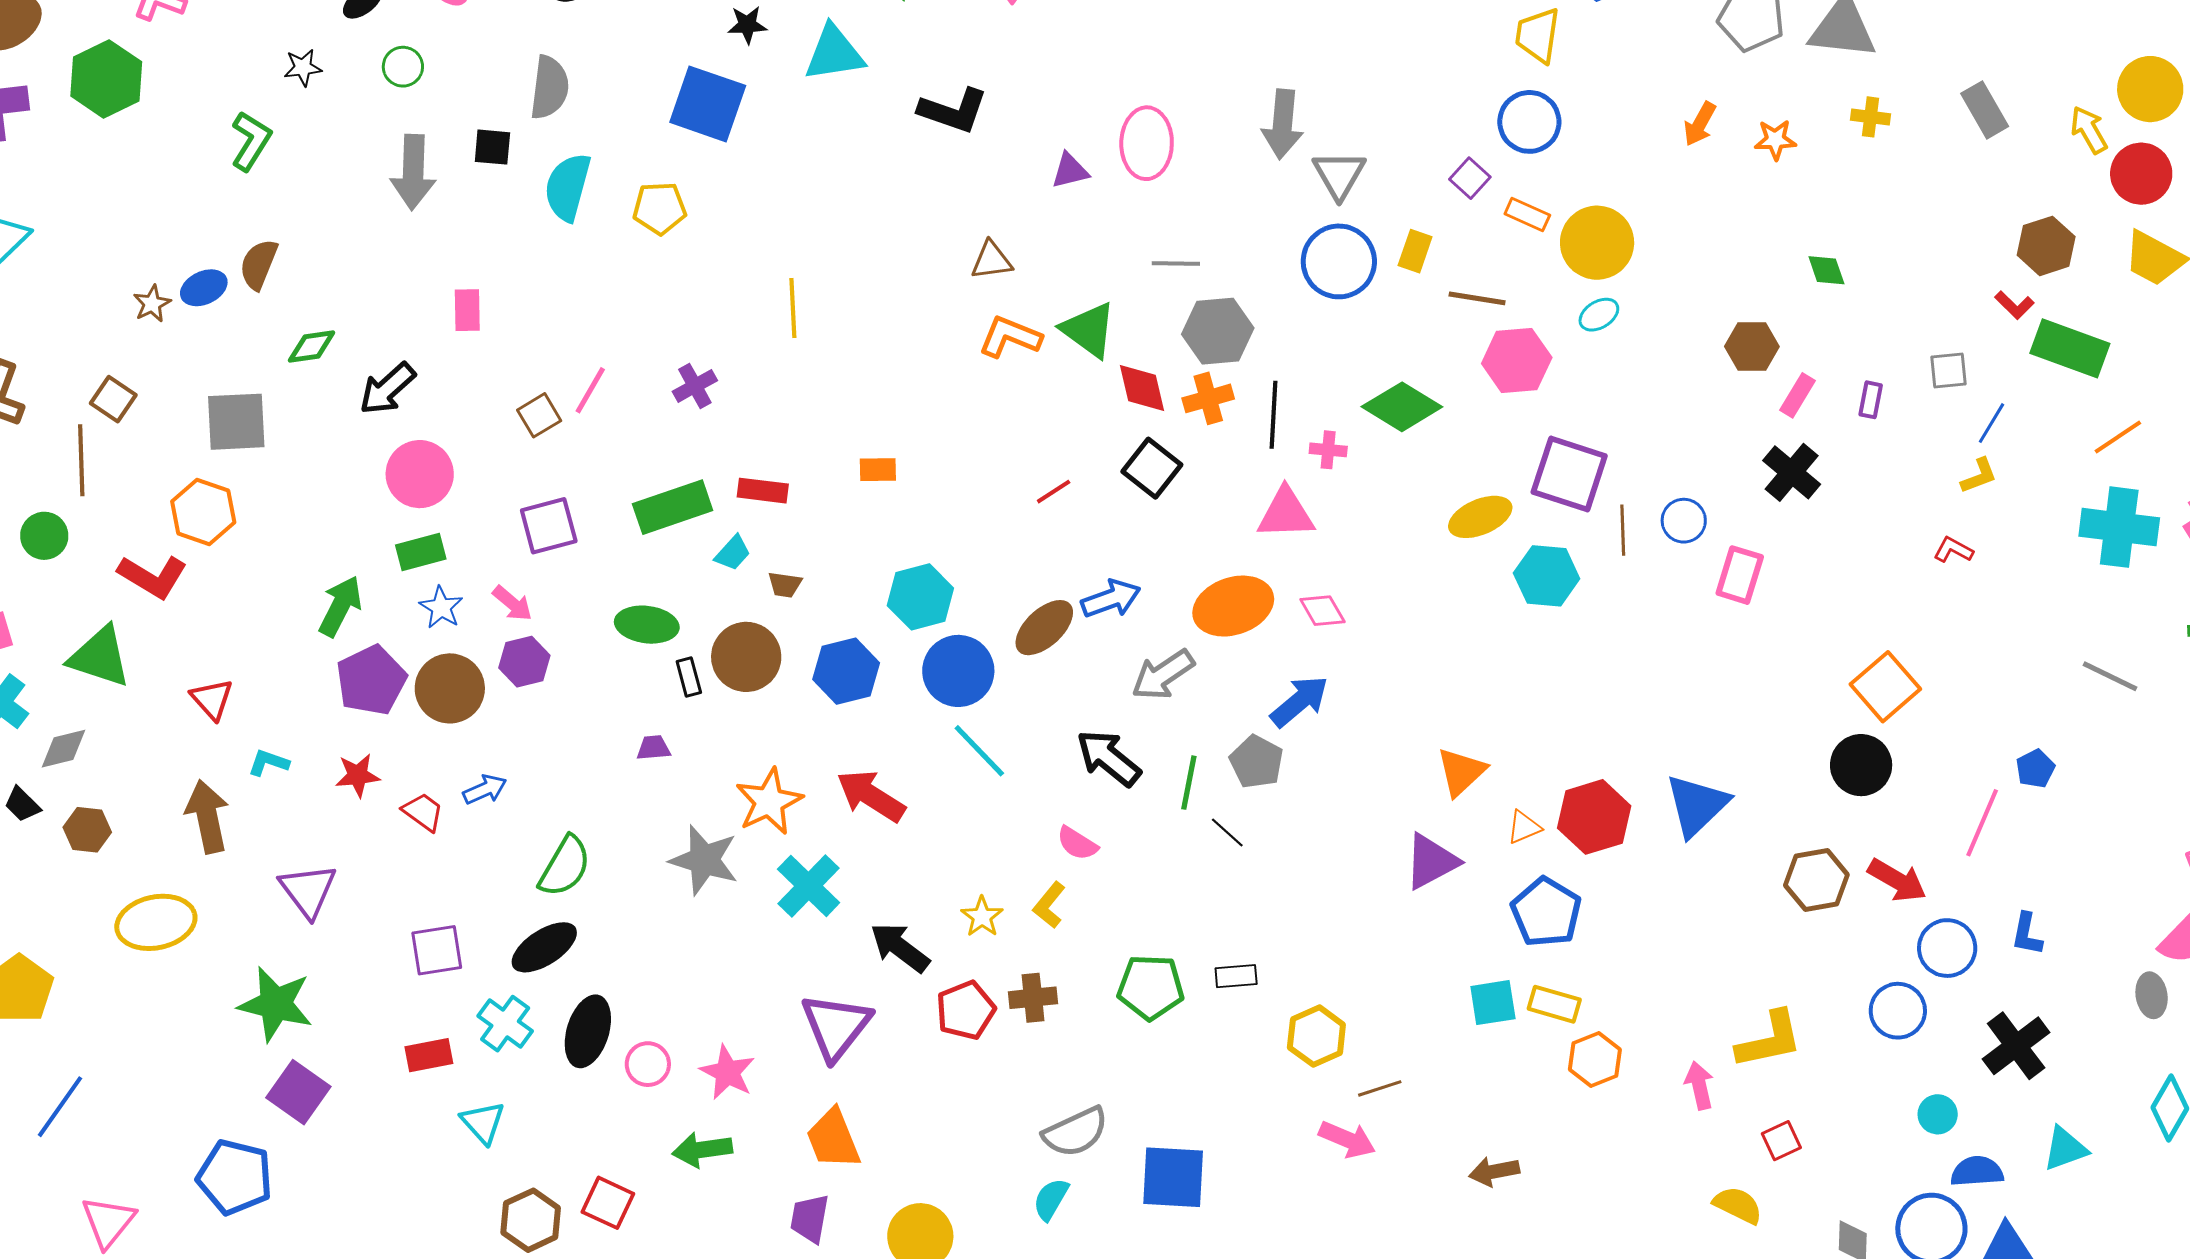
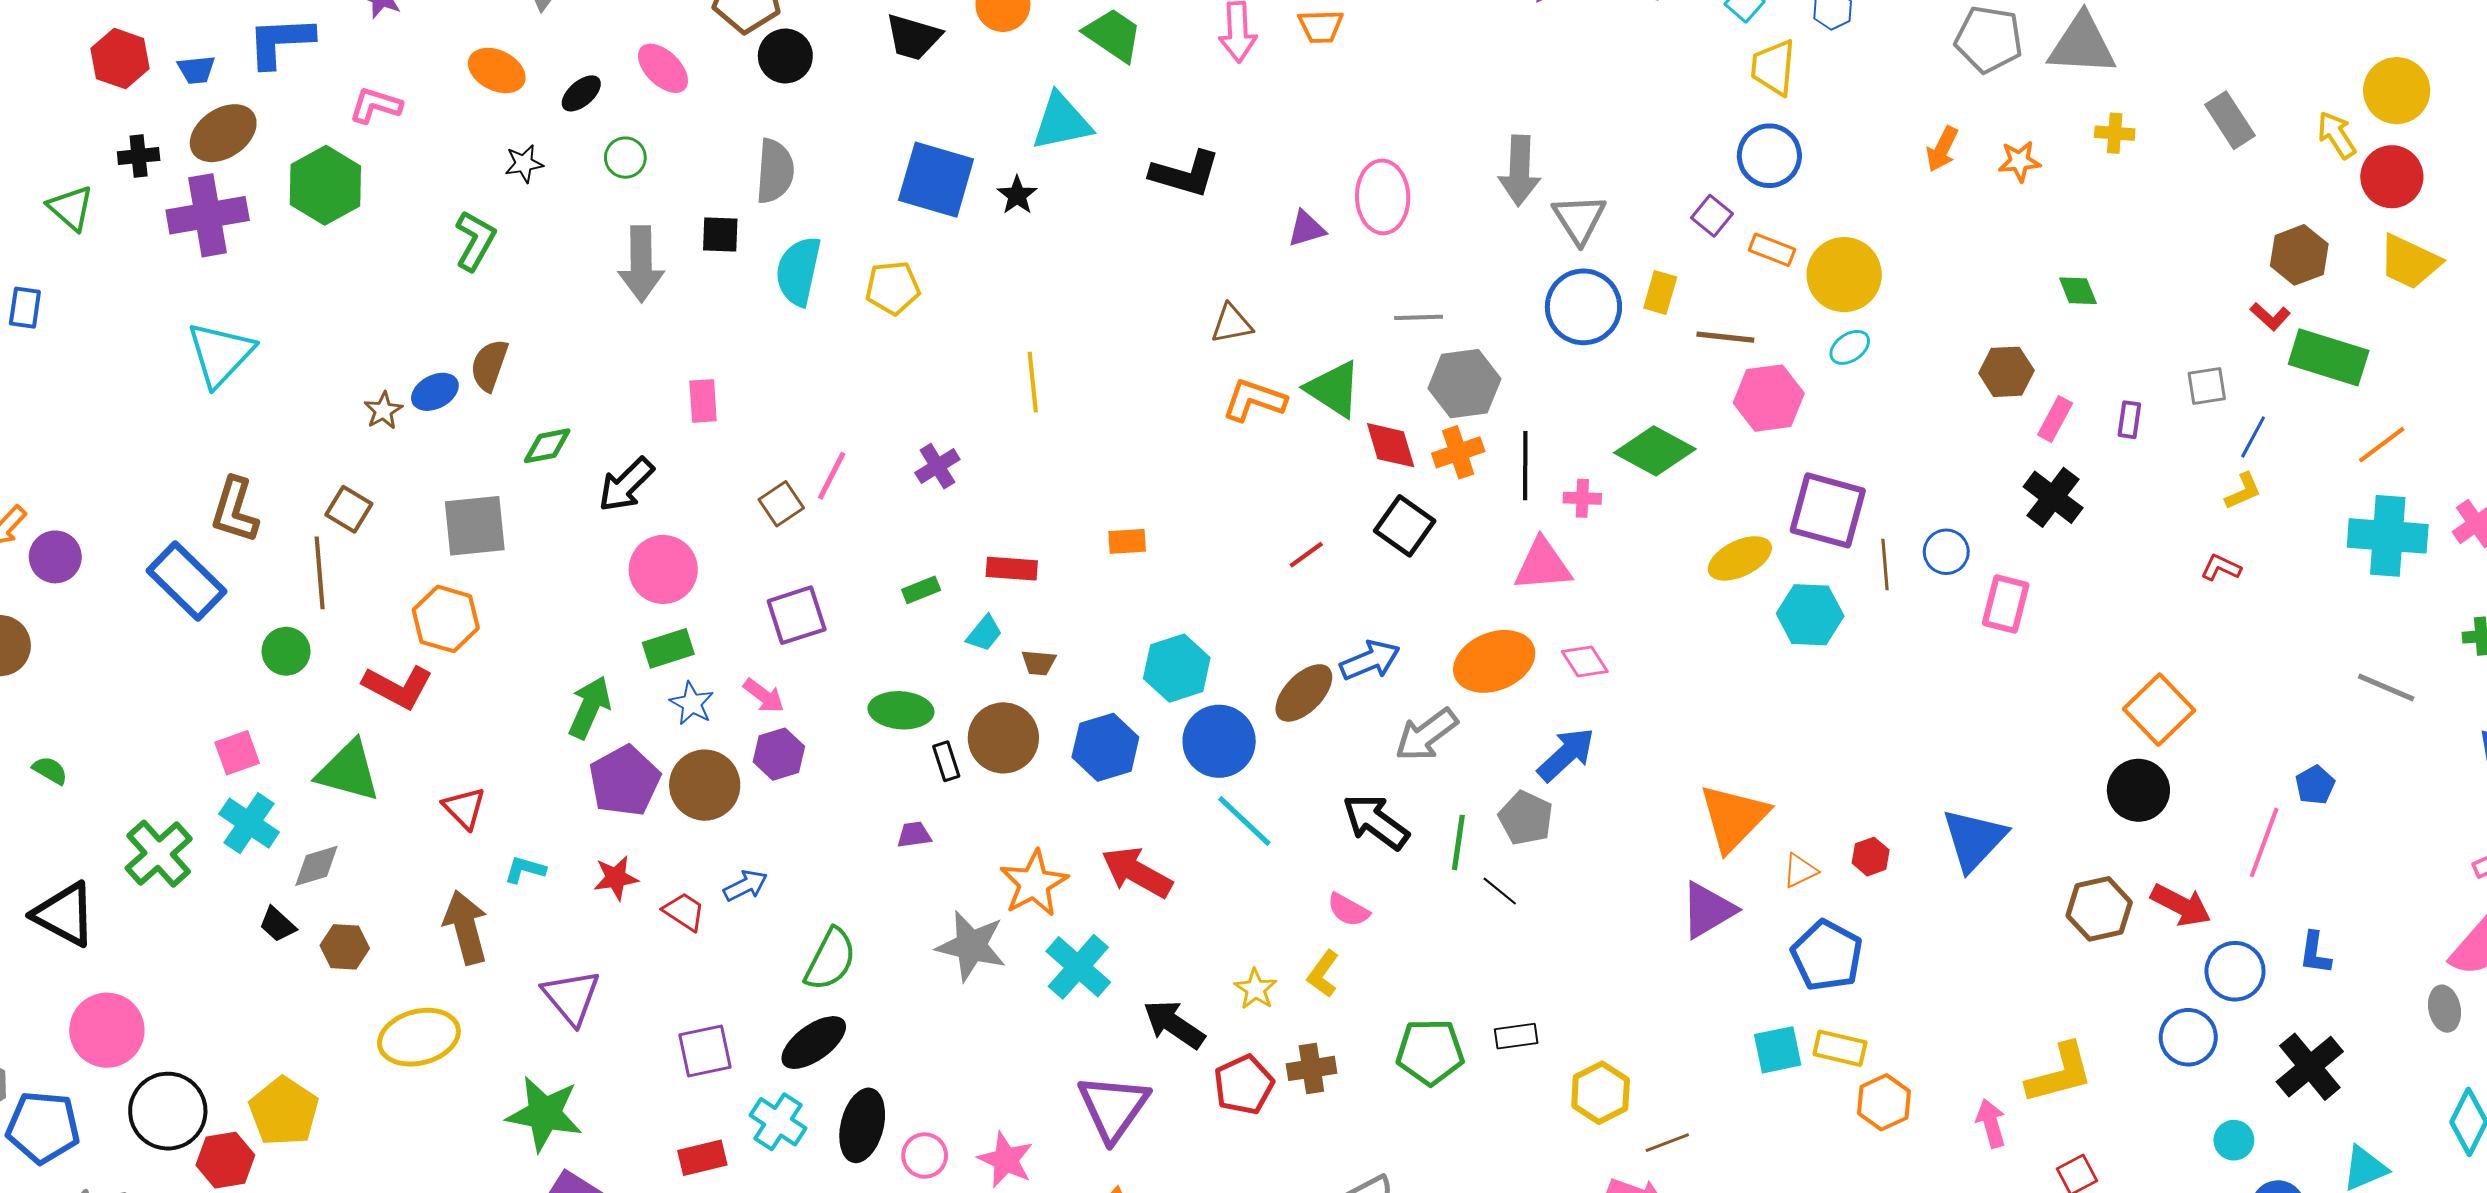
black star: (747, 25) -> (1017, 195), moved, turned -30
green rectangle: (673, 507) -> (921, 590), size x0.5
orange triangle: (1461, 772) -> (1734, 818), size x1.4
red hexagon: (1594, 817) -> (1871, 857), size x0.5

